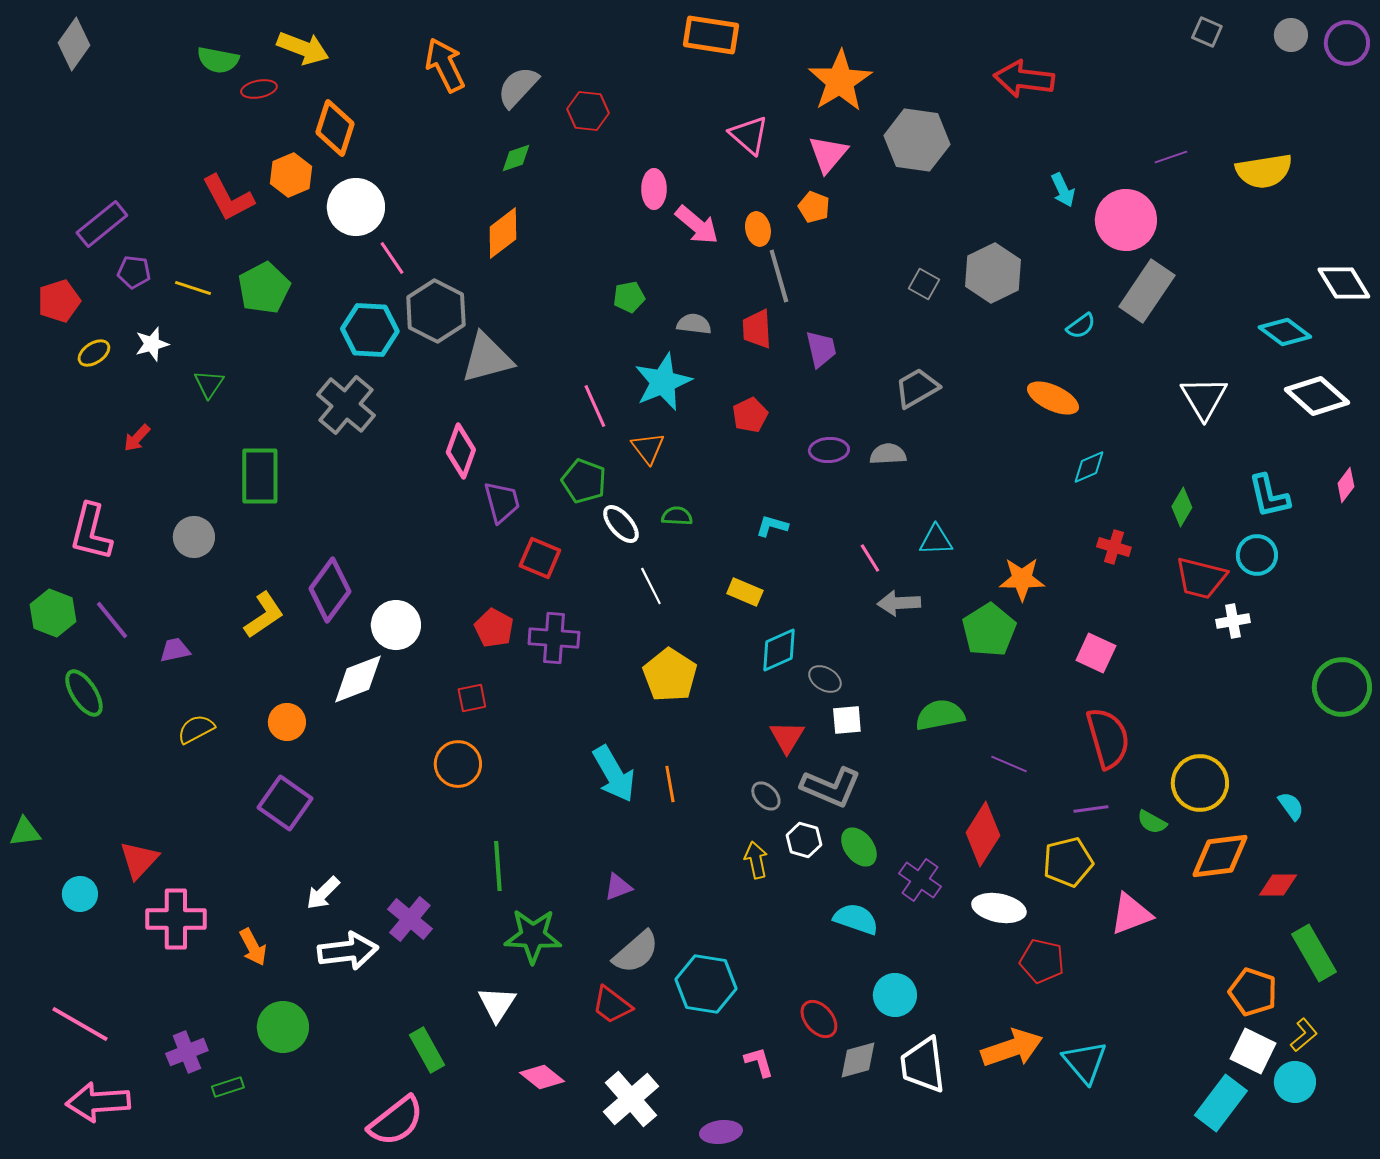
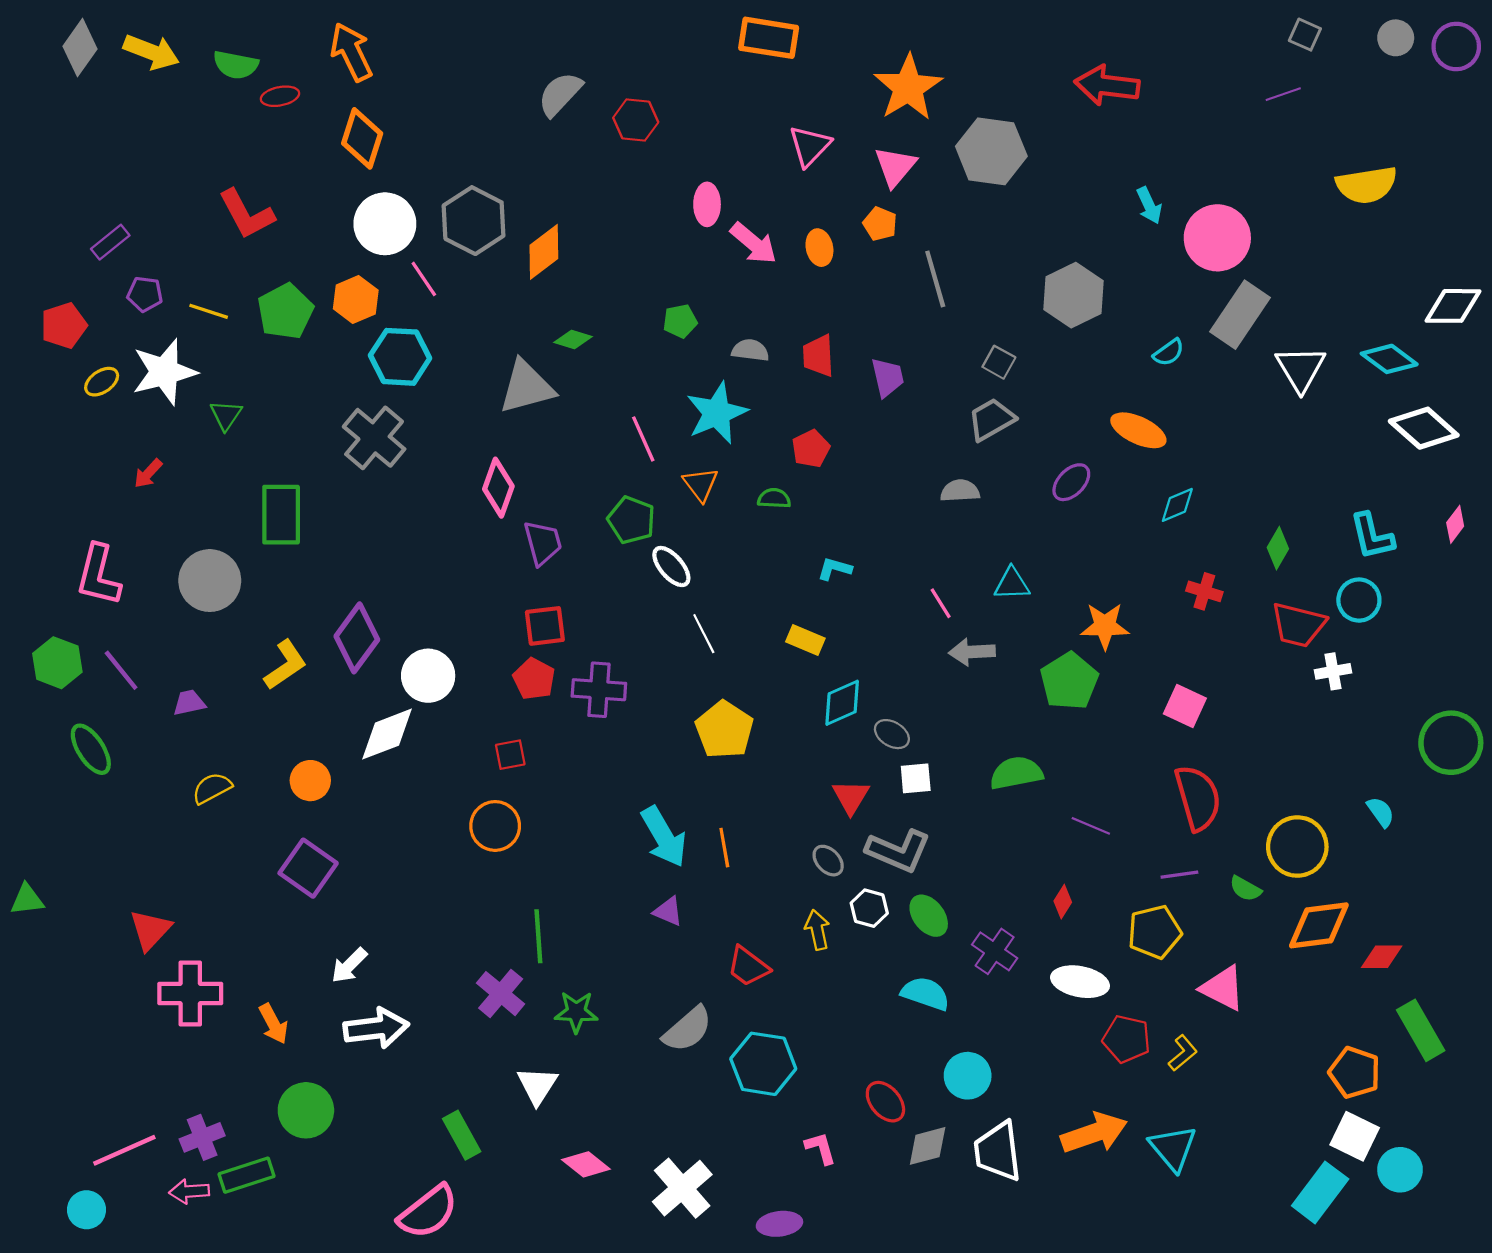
yellow arrow: (303, 48) -> (151, 52), moved
orange arrow: (445, 65) -> (351, 52), moved
pink triangle: (749, 135) -> (810, 146), turned 33
purple line: (1171, 157) -> (1283, 94), moved
green diamond: (516, 158) -> (573, 339), moved, turned 36
orange hexagon: (291, 175) -> (356, 299), moved
purple rectangle: (102, 224) -> (110, 242), size x0.7
gray line: (779, 276) -> (935, 279), moved
white diamond: (1344, 283) -> (1453, 306), turned -58
gray square: (924, 284) -> (999, 362), moved
gray hexagon: (436, 311) -> (474, 221), moved
white star: (152, 344) -> (164, 372), size x1.8
white triangle: (1204, 398) -> (1301, 369), moved
purple ellipse: (829, 450) -> (1071, 482), moved, turned -42
green semicircle: (677, 516) -> (774, 498), moved
gray circle: (194, 537) -> (210, 581), size x1.4
red square: (540, 558) -> (545, 626), moved, turned -30
cyan semicircle: (1291, 806) -> (1381, 812), moved
red diamond: (983, 834) -> (1063, 902), size x0.5
purple triangle: (618, 887) -> (668, 911), moved, turned 44
cyan circle: (80, 894) -> (86, 1210), moved
pink triangle: (1131, 914) -> (1223, 988), turned 48
purple cross: (410, 919) -> (501, 994), moved
green star: (533, 936) -> (576, 1012), size x0.7
red trapezoid: (612, 1005) -> (748, 967), moved
pink line: (80, 1024) -> (124, 1150), moved, turned -54
yellow L-shape: (1304, 1035) -> (1183, 1053), moved
green rectangle: (228, 1087) -> (246, 1175), size x1.6
pink arrow: (98, 1102) -> (189, 1191), moved, size x0.6

